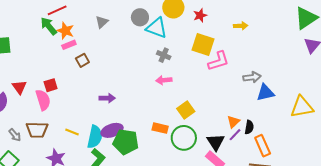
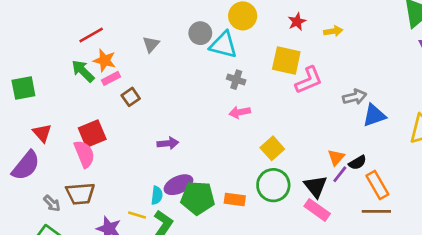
red star: (200, 15) -> (297, 22), moved
green arrow: (49, 26) -> (83, 71), moved
red square: (51, 85) -> (92, 134), size x1.5
red triangle: (19, 87) -> (42, 133), moved
black semicircle: (249, 127) -> (357, 163), turned 56
orange rectangle: (160, 128) -> (235, 199), moved
yellow line: (72, 132) -> (137, 215), moved
cyan semicircle: (95, 137) -> (157, 195), size x0.6

